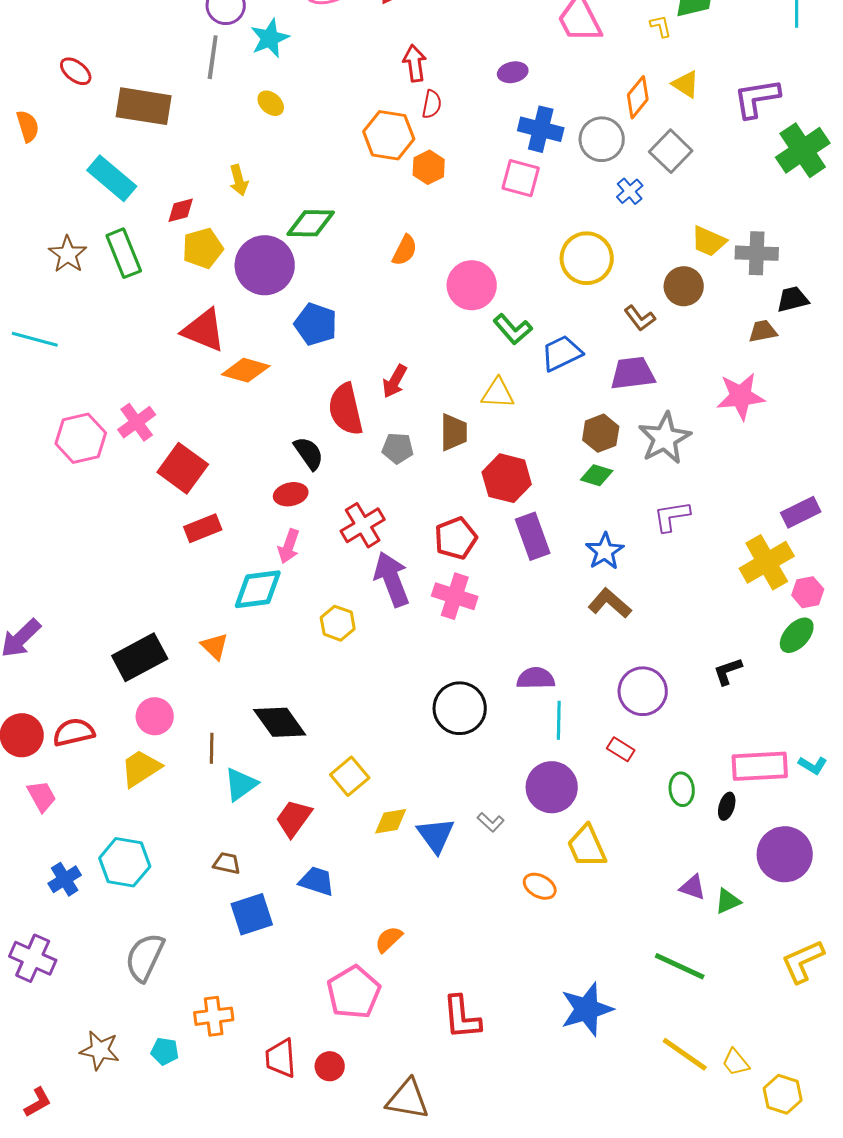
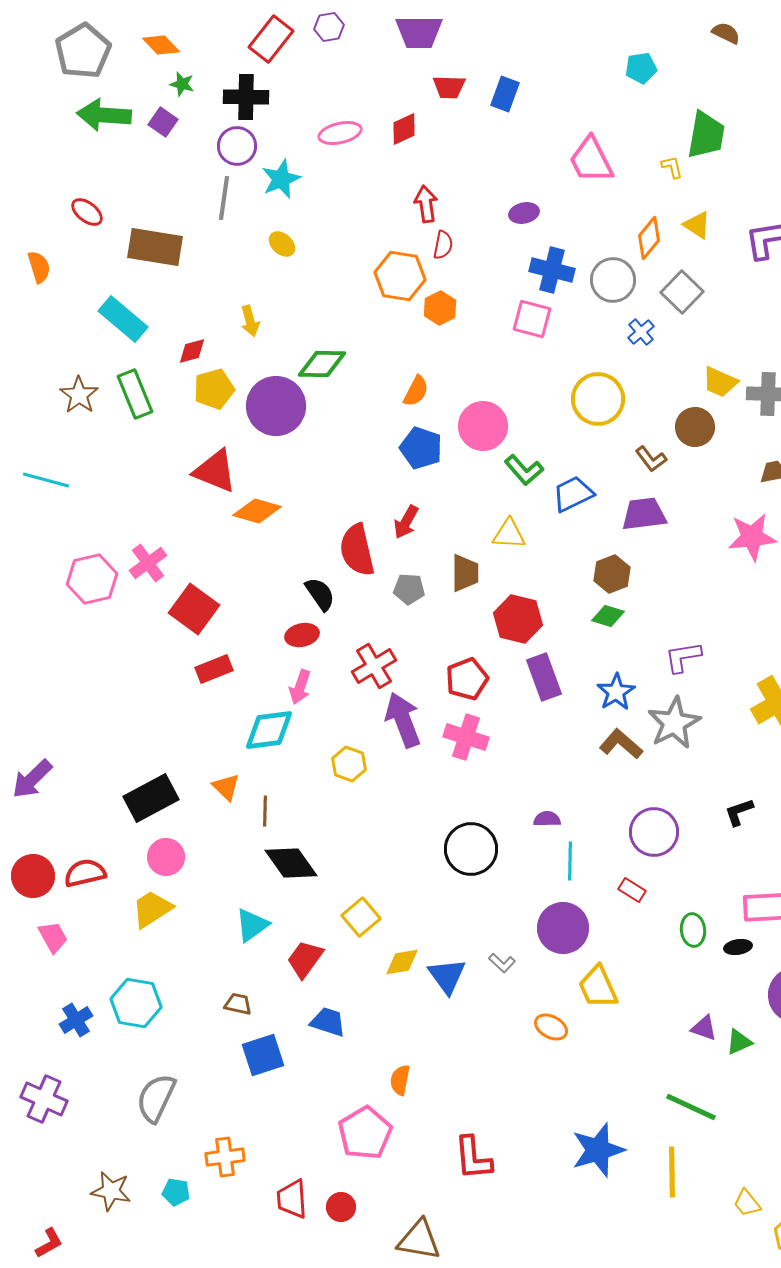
blue pentagon: (316, 324) -> (421, 448), moved
gray star: (665, 438) -> (674, 723), moved
purple semicircle: (536, 678) -> (547, 819), size x0.7
brown line: (212, 748) -> (265, 811), moved
black ellipse: (727, 806) -> (738, 947), turned 64
orange semicircle: (389, 939) -> (400, 1080), turned -36
yellow line: (685, 1054) -> (672, 1172), moved, turned 54

